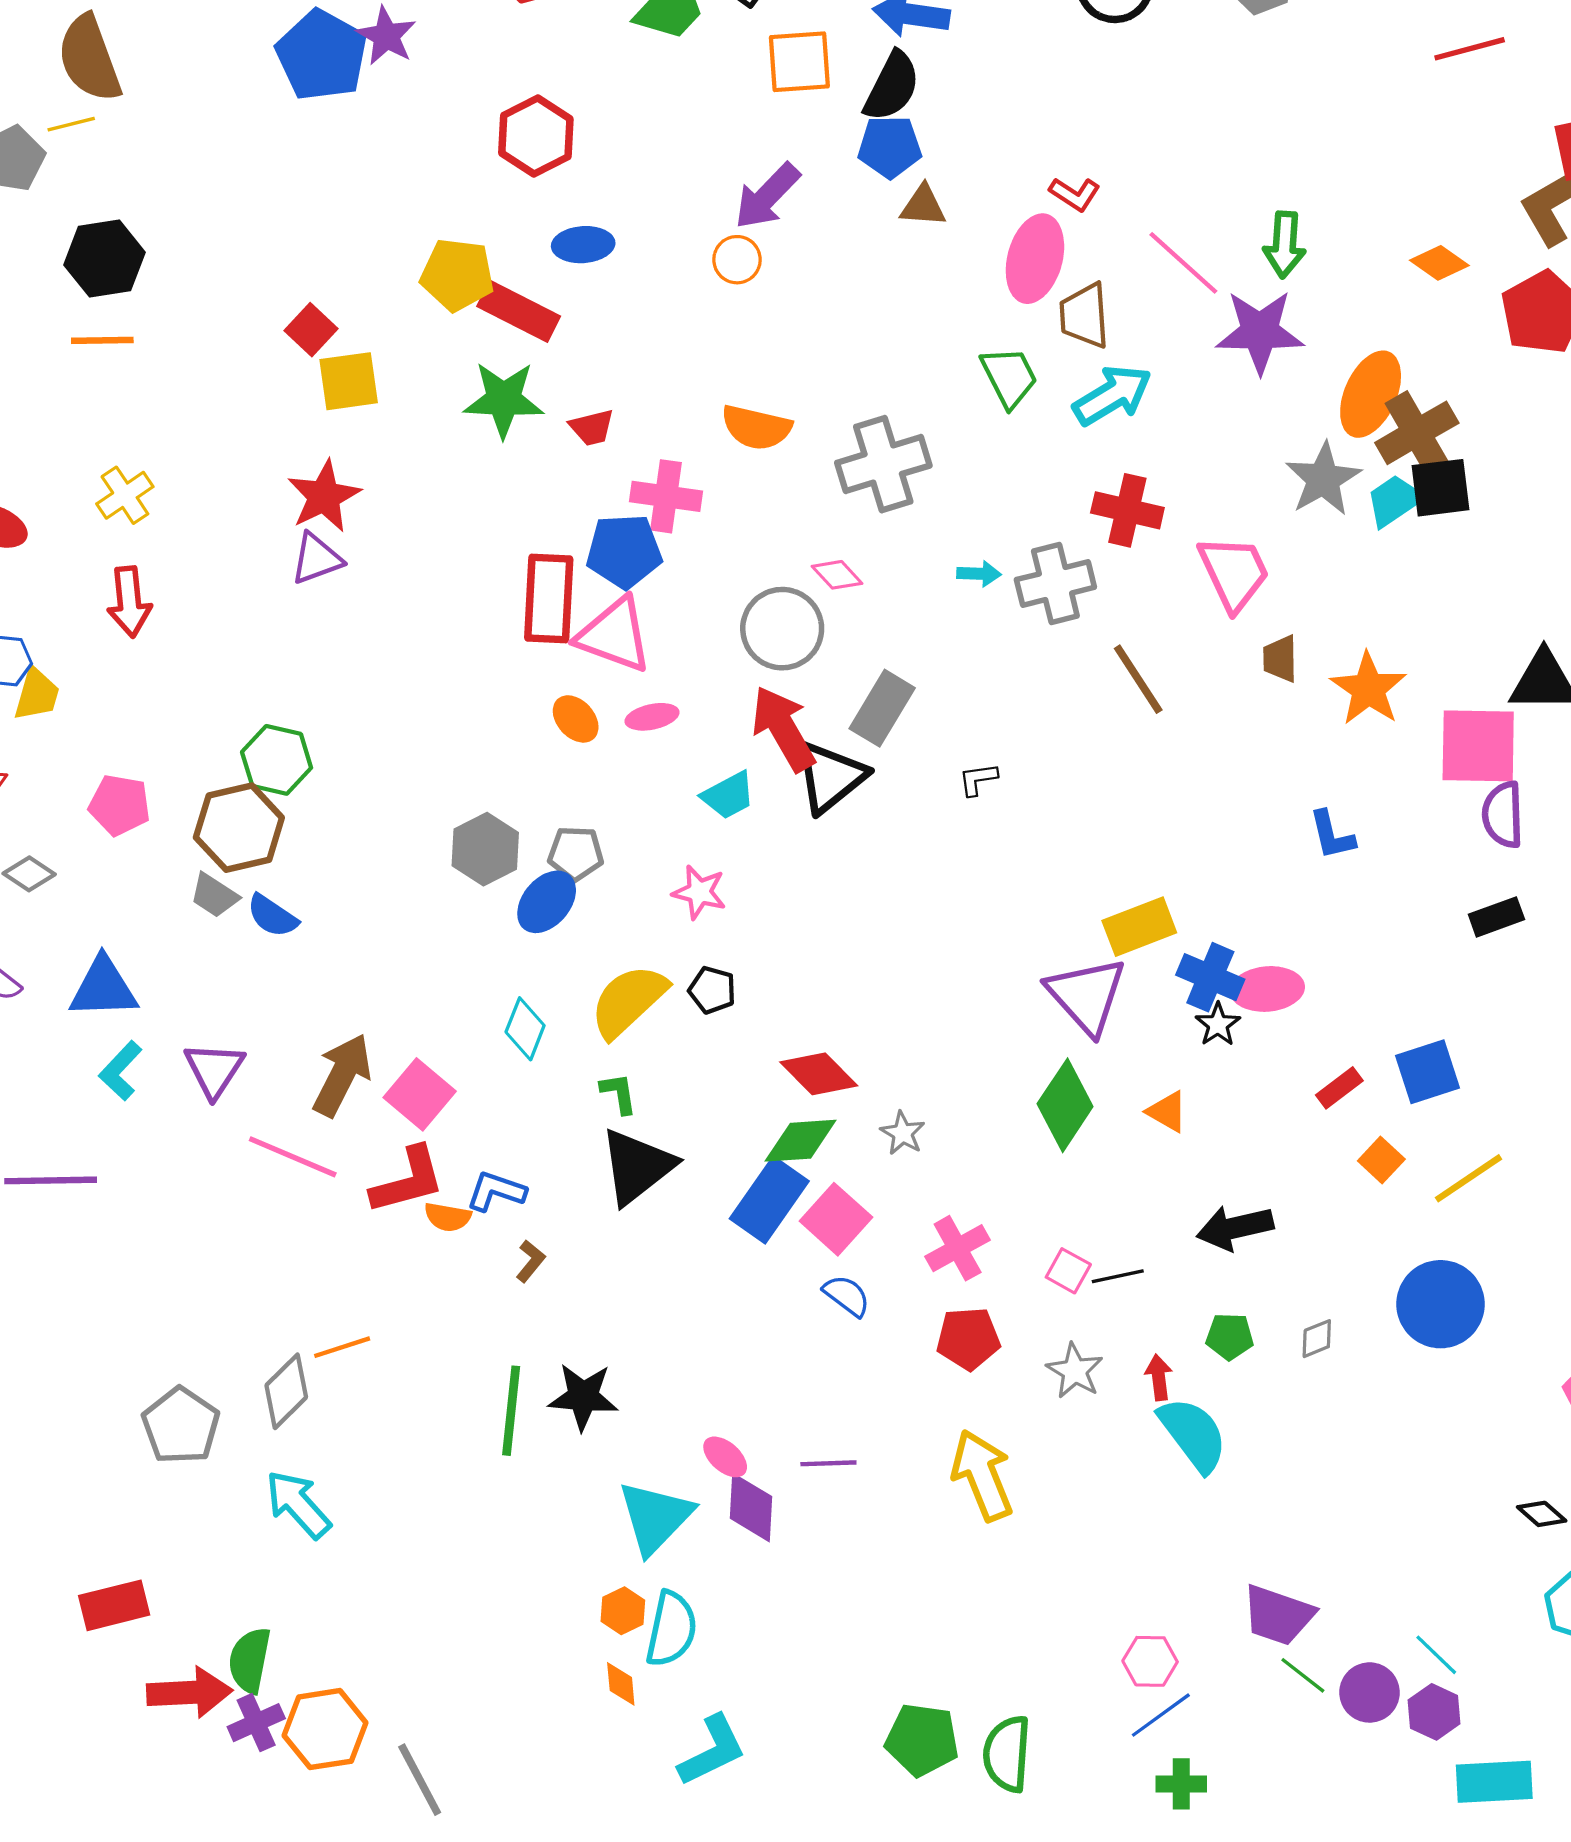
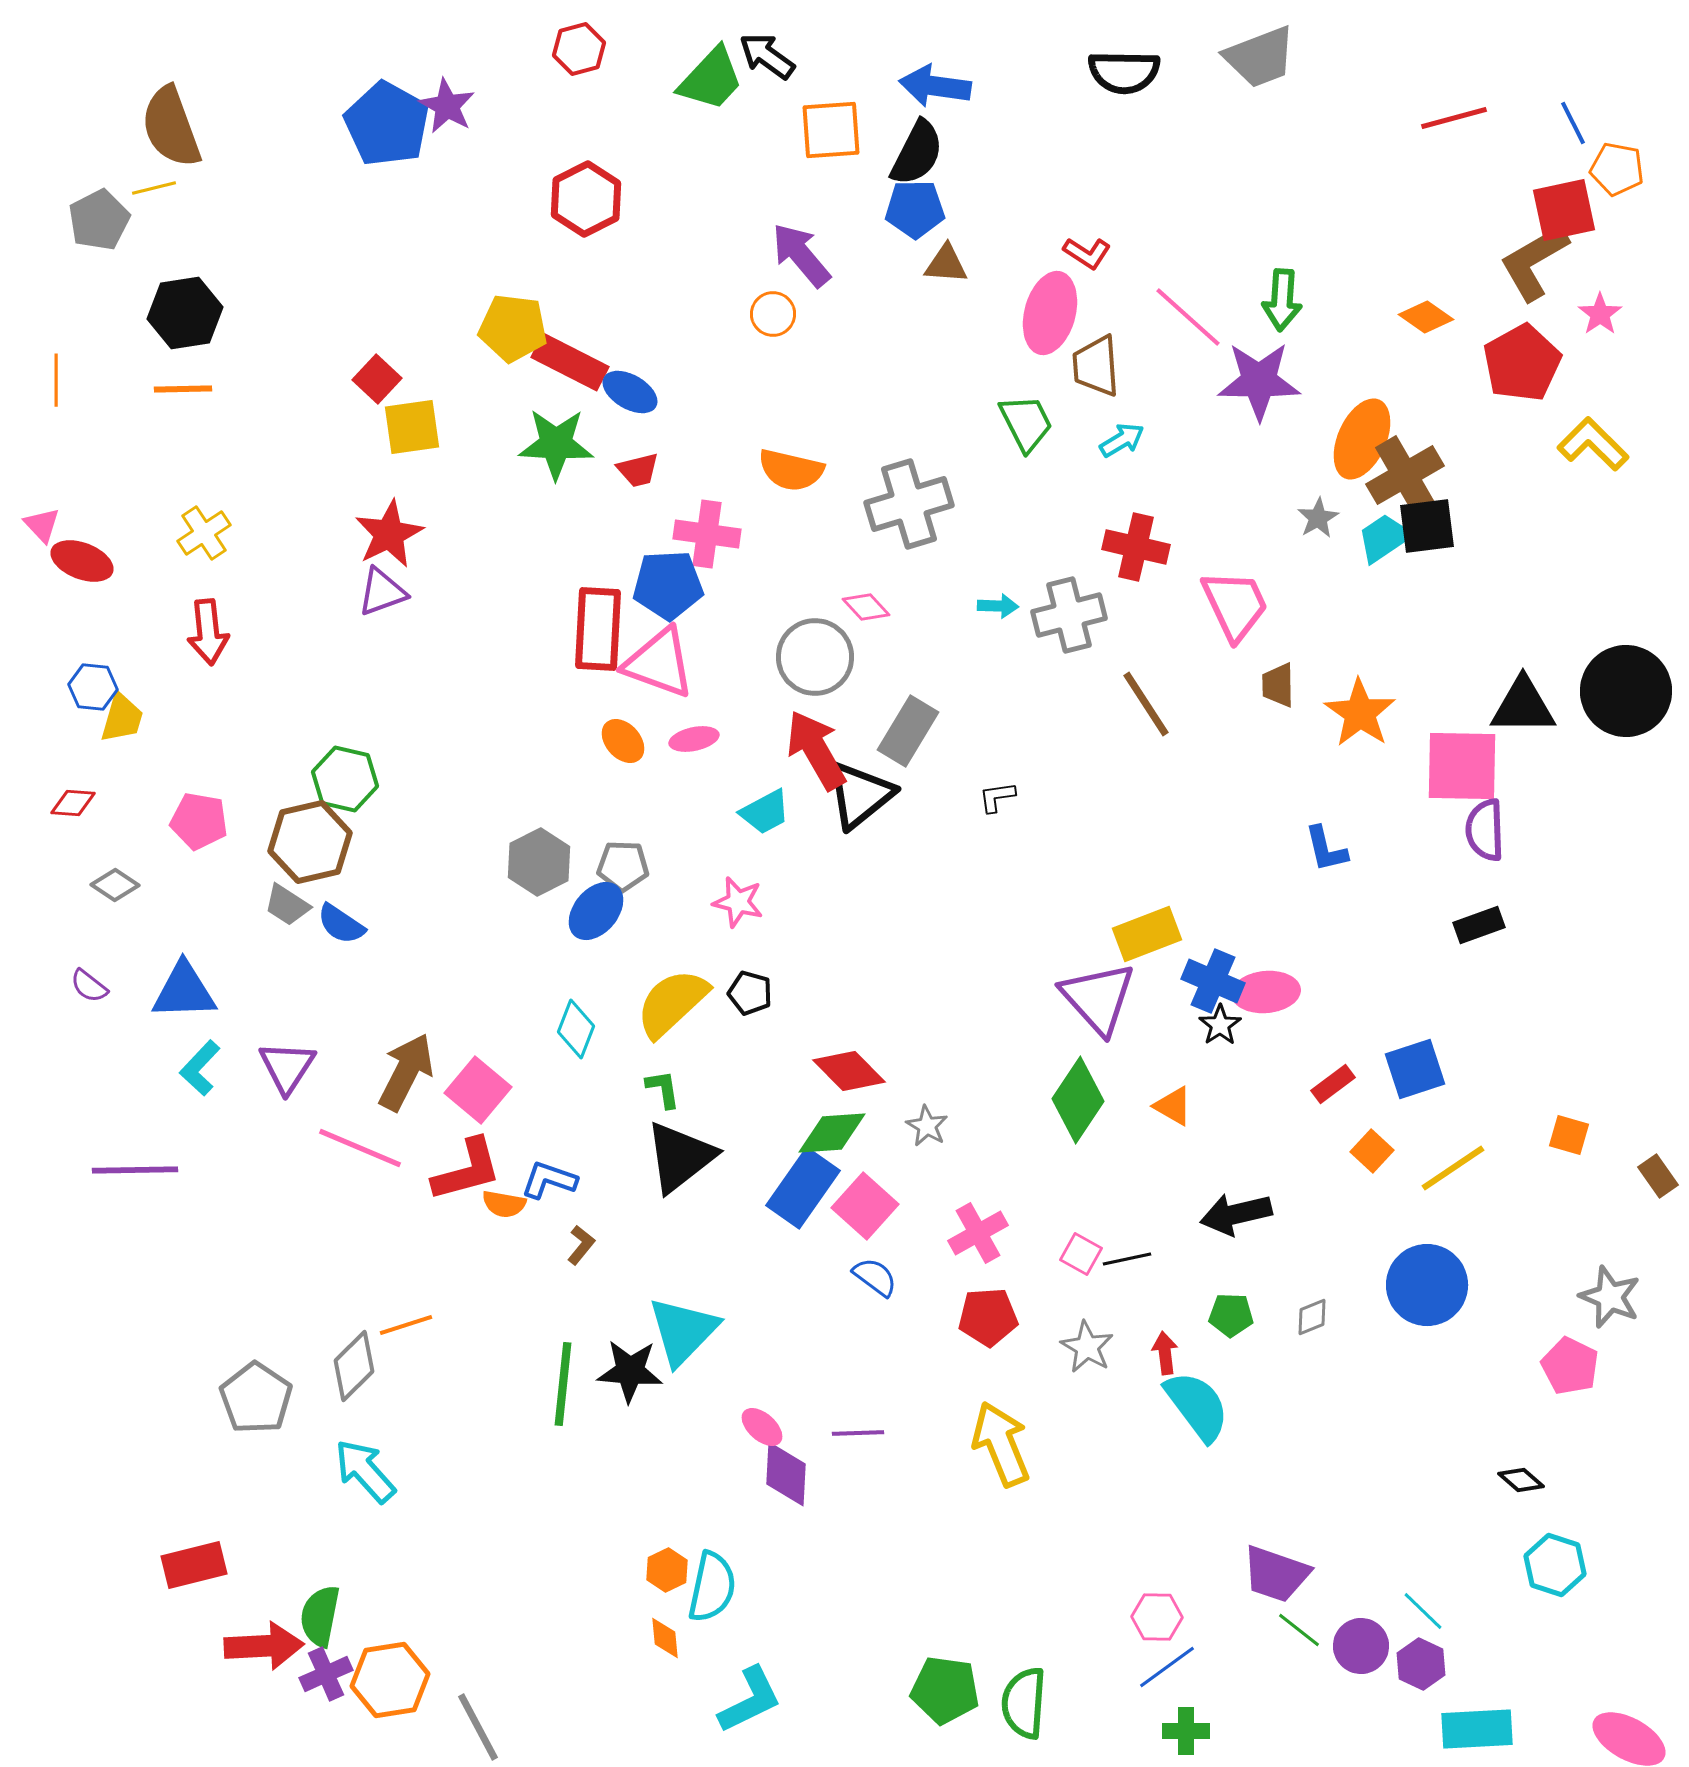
purple arrow: (767, 196) -> (801, 255), turned 96
blue ellipse: (583, 245) -> (630, 392), moved, turned 34
cyan arrow: (1112, 395) -> (1122, 440), size x0.6
gray star: (1323, 479) -> (1318, 518), size x0.6
cyan triangle: (655, 1517) -> (683, 1331), moved

